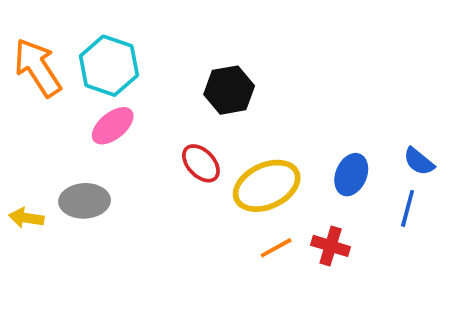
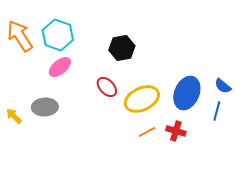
blue ellipse: (351, 175) -> (187, 93), size x1.5
yellow arrow: (26, 218) -> (14, 116), turned 36

